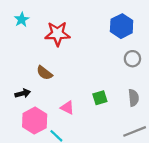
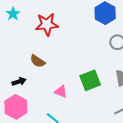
green square: (100, 98) -> (90, 80), size x1.5
pink hexagon: (35, 121) -> (16, 107), moved

